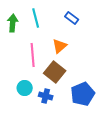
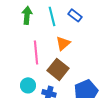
cyan line: (36, 18) -> (52, 16), moved
green arrow: (13, 23) -> (27, 15), moved

